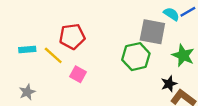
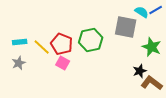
red pentagon: (72, 36) -> (62, 44), moved, turned 30
green hexagon: (136, 57) -> (91, 40), moved
gray star: (27, 92) -> (19, 63), moved

